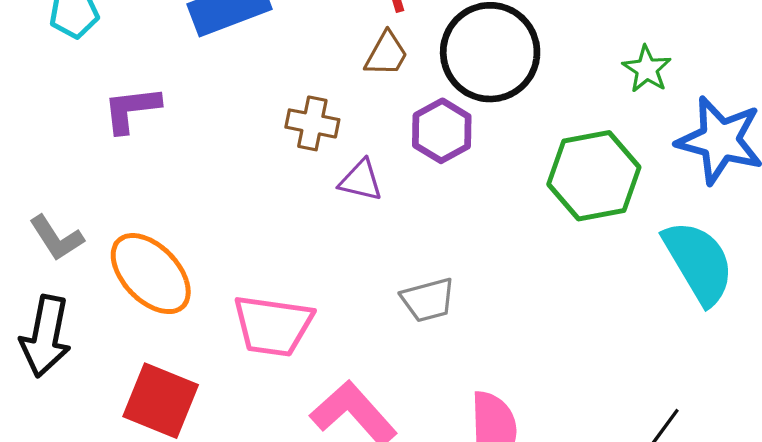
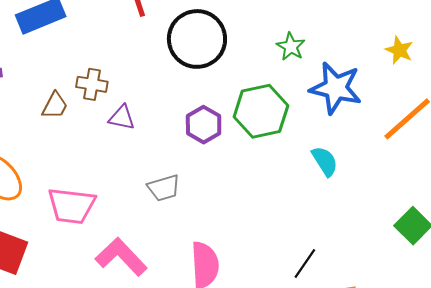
brown trapezoid: (386, 54) -> (55, 106), moved
purple hexagon: (442, 131) -> (204, 125), moved
cyan semicircle: (699, 262) -> (325, 161), size x0.6

